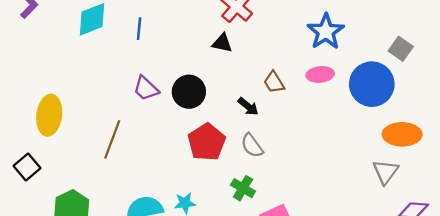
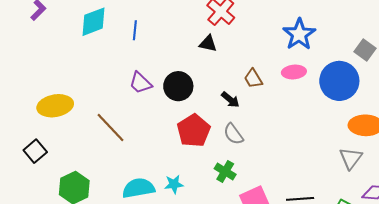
yellow ellipse: (49, 115) -> (55, 106), turned 72
brown line: (112, 139) -> (111, 128), turned -64

